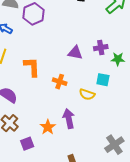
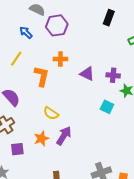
orange cross: (60, 82) -> (60, 59), moved, turned -32
yellow semicircle: (87, 94) -> (51, 113), moved
purple arrow: (69, 119) -> (64, 136), turned 30

